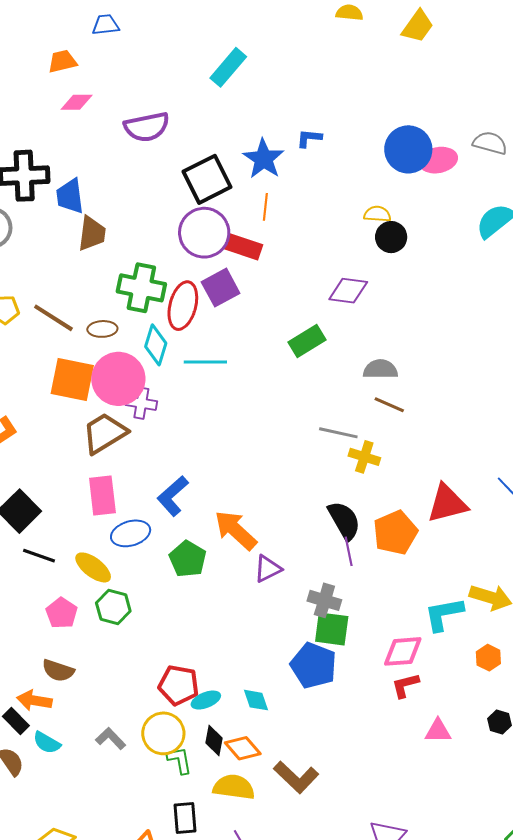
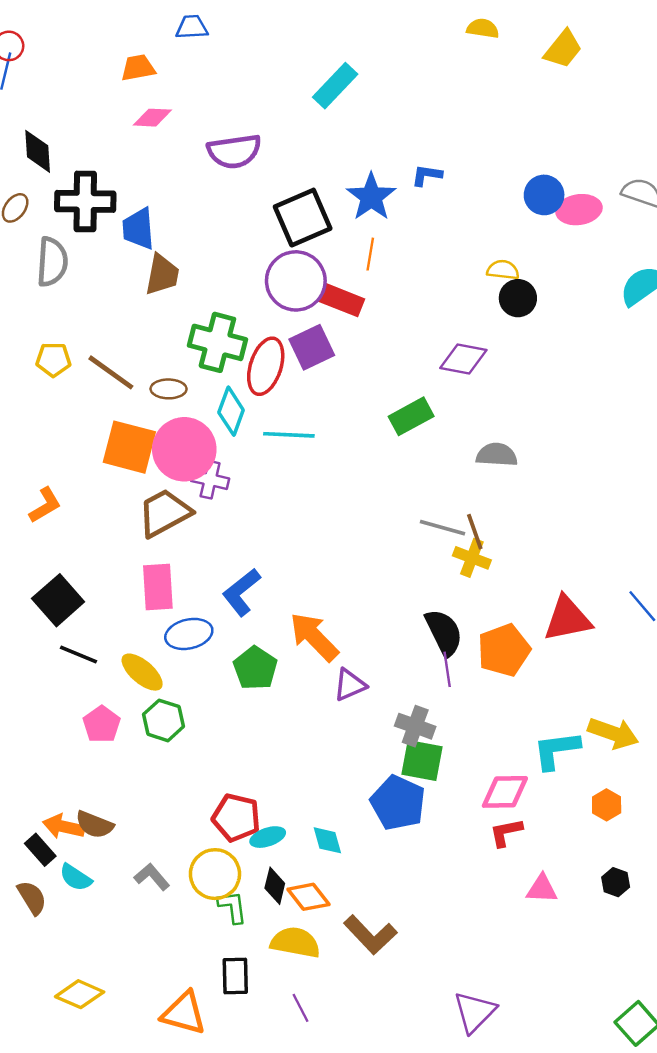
blue circle: (408, 149) -> (544, 195), size x0.7
brown line: (389, 405) -> (475, 532), moved, turned 44
brown semicircle: (58, 671) -> (95, 825), moved

